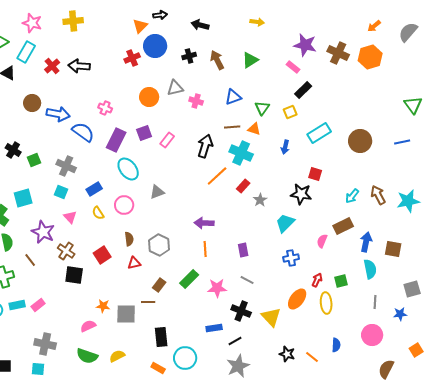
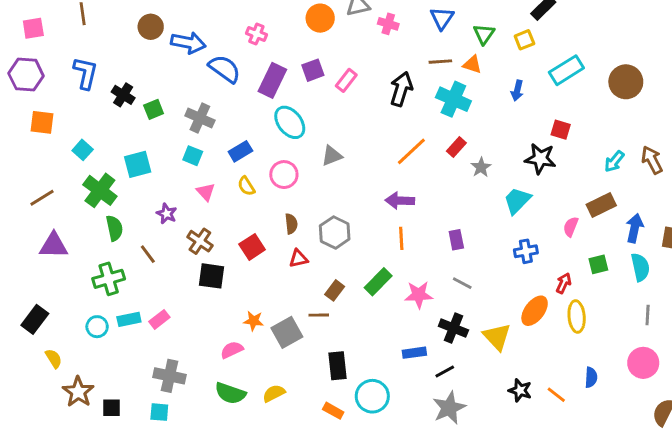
blue triangle: (233, 97) -> (442, 18), turned -36
orange line: (217, 176) -> (411, 151), moved
purple star: (43, 232) -> (167, 214), size x0.6
green square: (341, 281) -> (598, 264), moved
gray square: (126, 314) -> (287, 332), turned -30

